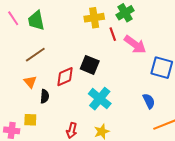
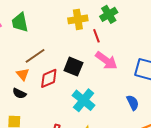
pink arrow: (135, 44) -> (106, 61), moved
brown line: (35, 55) -> (35, 56), moved
orange triangle: (30, 82) -> (23, 74), moved
black semicircle: (45, 96) -> (19, 93), moved, turned 112

